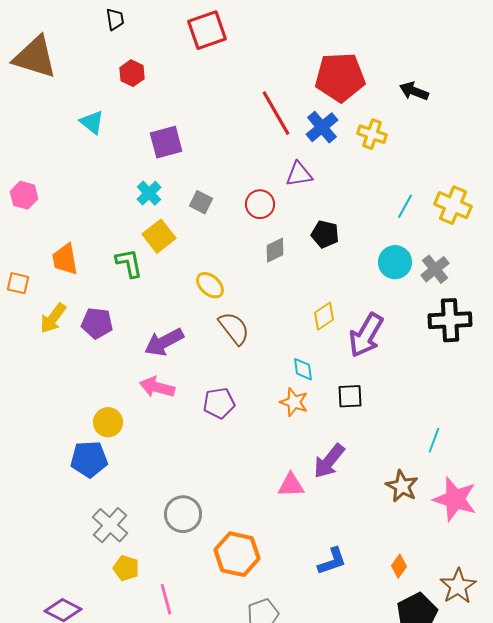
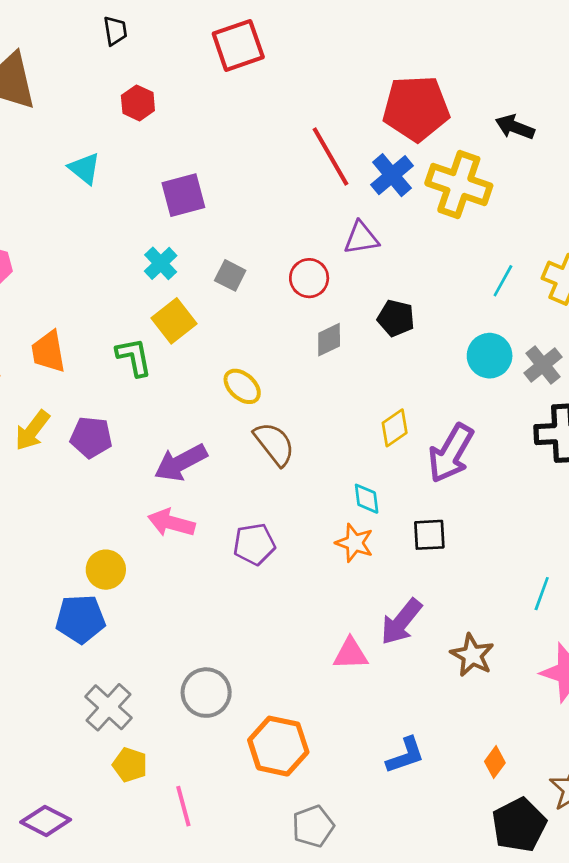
yellow cross: (372, 134) -> (459, 185), size x1.6
brown star: (402, 486) -> (472, 655), moved

